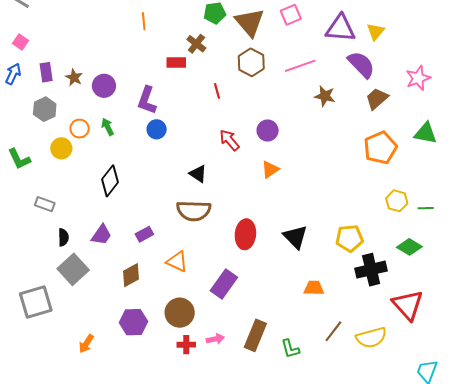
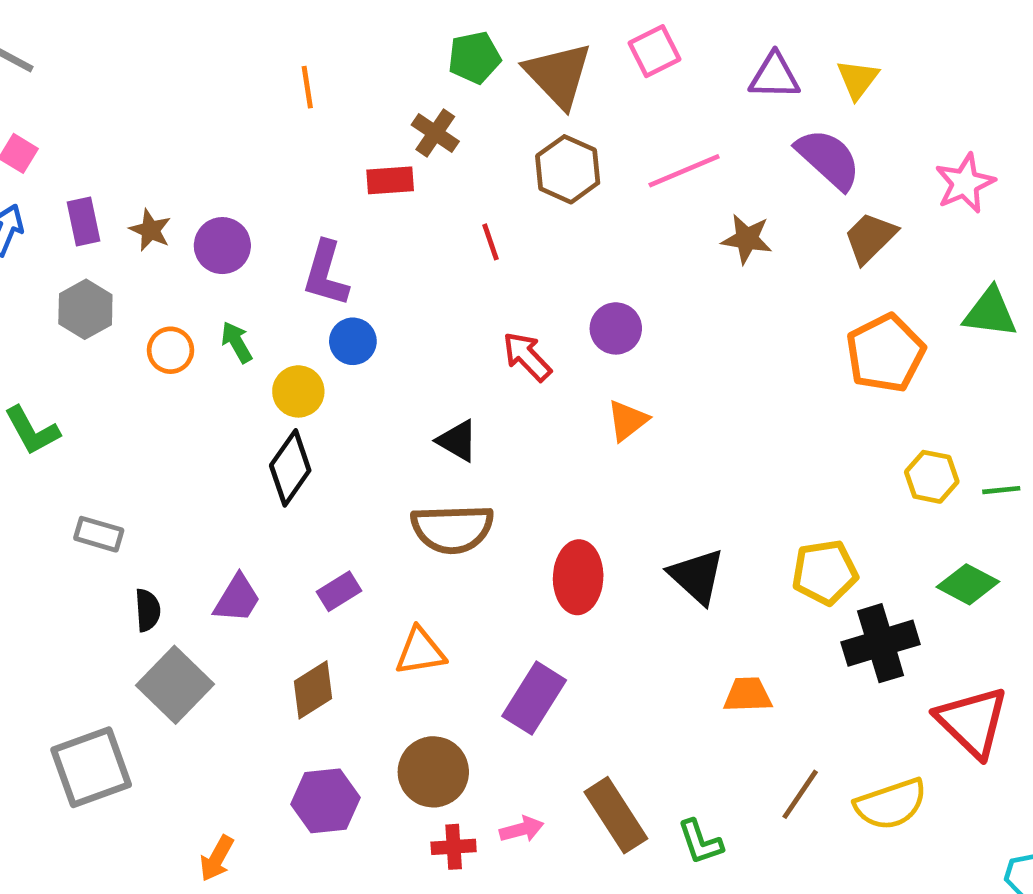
purple triangle: (341, 28) -> (774, 76), size x0.7
yellow circle: (61, 148) -> (298, 391), moved
black diamond: (110, 181) -> (290, 468), moved
orange triangle: (177, 262) -> (420, 651), turned -30
brown rectangle: (255, 335) -> (616, 815), turned -52

